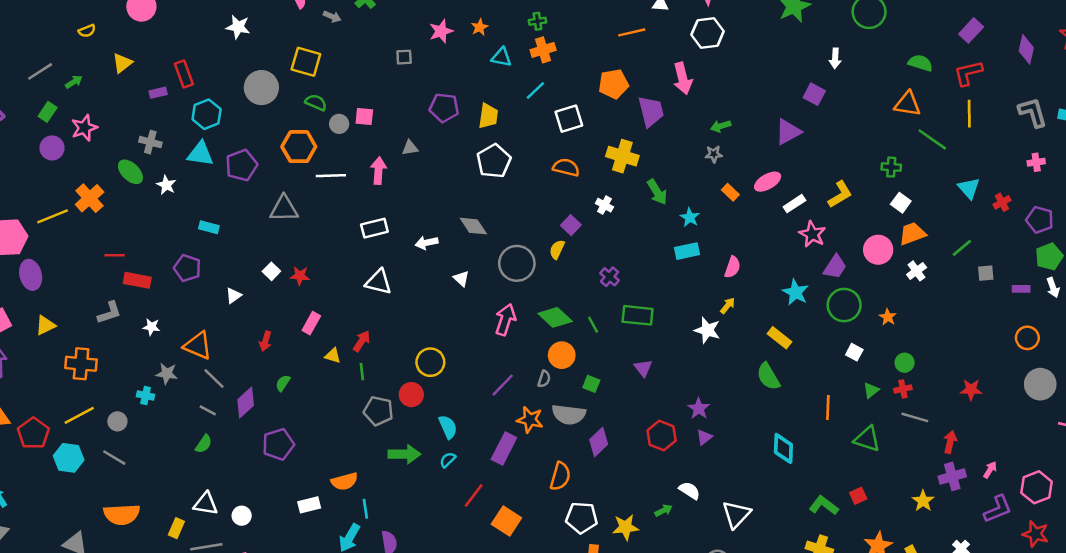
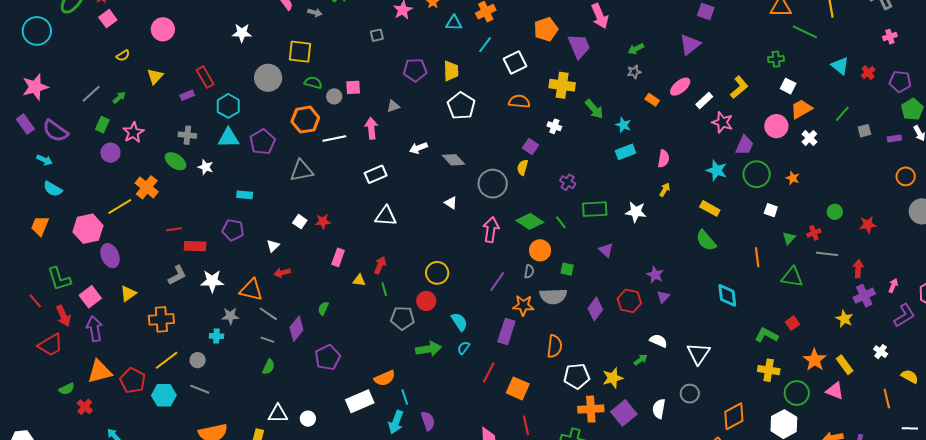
white arrow: (427, 243) -> (418, 148), moved
white star: (151, 327) -> (212, 281), size x1.6
white star: (707, 330) -> (636, 212), moved
red arrow: (265, 341) -> (282, 273), moved, turned 70
green circle: (905, 363) -> (835, 212), moved
purple diamond: (599, 442) -> (595, 309), moved
white rectangle: (309, 505) -> (360, 401), size x1.5

